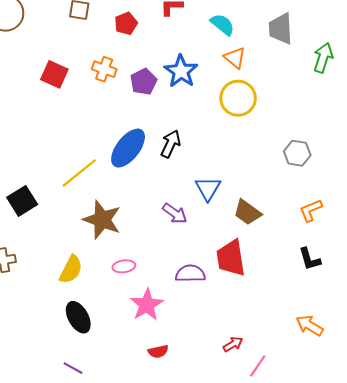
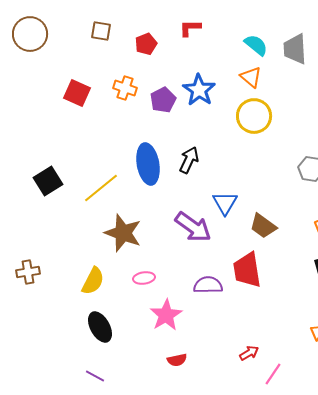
cyan semicircle: (222, 25) -> (256, 45), moved
blue ellipse: (128, 148) -> (148, 164), turned -48
black square: (22, 201) -> (48, 181), moved
purple arrow: (175, 213) -> (193, 227), size x1.5

